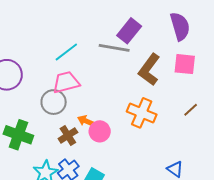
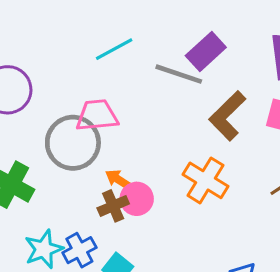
cyan line: (66, 52) -> (114, 49), moved
gray circle: (54, 102) -> (73, 143), size x1.4
brown cross: (68, 135) -> (113, 206), moved

